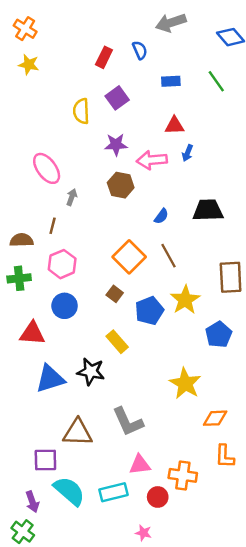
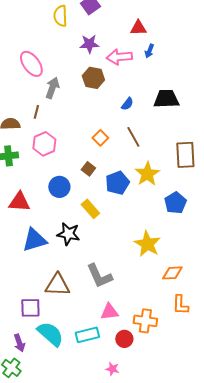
gray arrow: (72, 197) -> (52, 88), size x1.5
orange square: (129, 257) -> (100, 138), size x0.6
blue circle: (65, 306) -> (59, 187), moved

